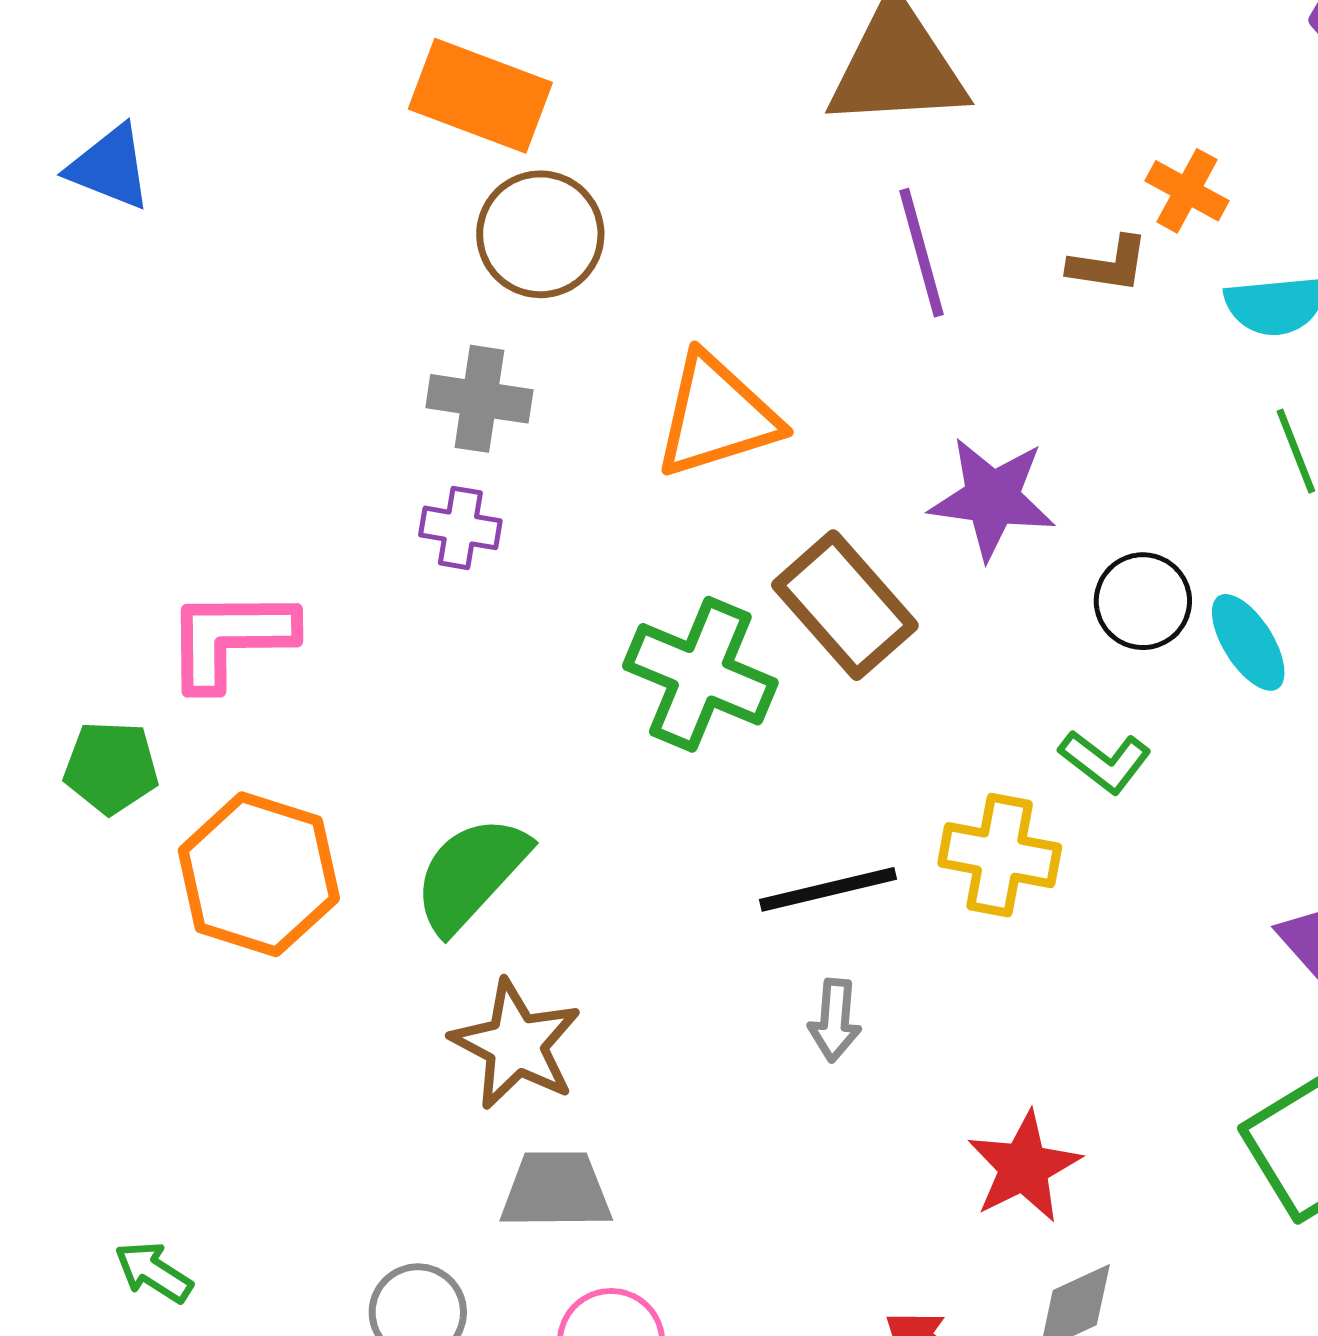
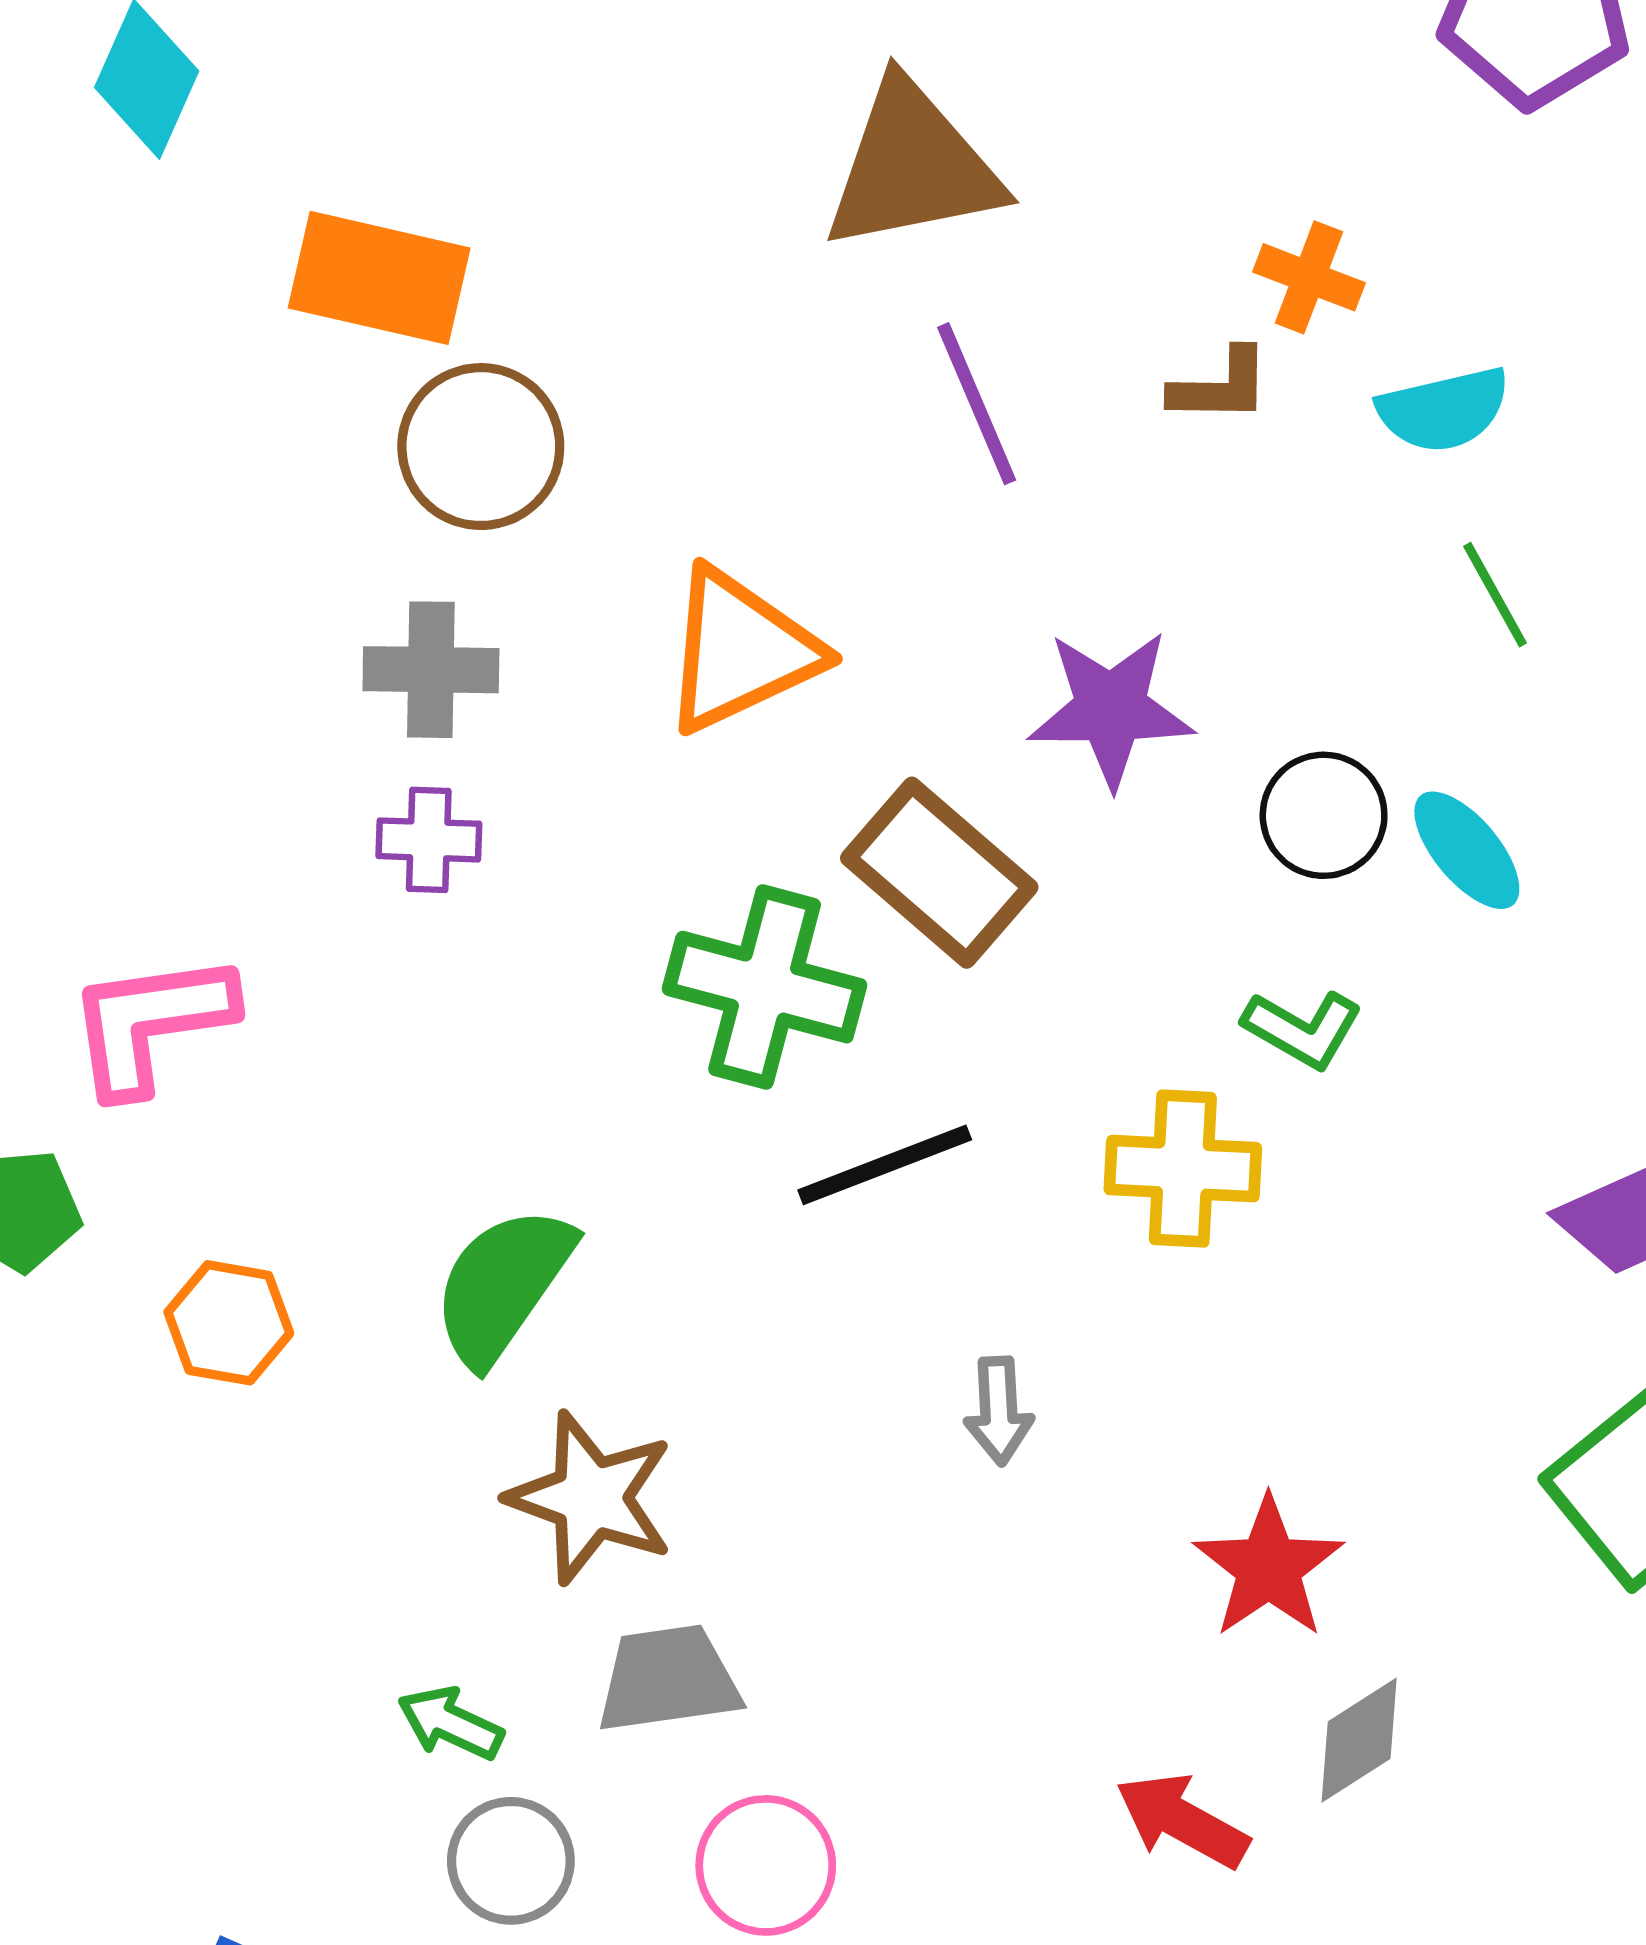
orange hexagon: (259, 874) -> (229, 1323), size x0.6
black line: (828, 889) -> (885, 1165), moved
green arrow: (154, 1272) -> (450, 1723), moved

